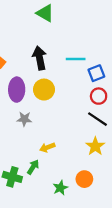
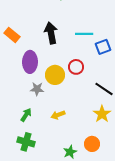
yellow circle: (44, 90) -> (55, 75), moved
red circle: (99, 96) -> (76, 67), moved
green arrow: (33, 167) -> (26, 115), moved

